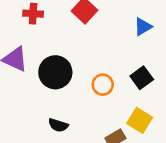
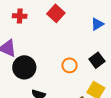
black circle: (55, 72) -> (24, 67), moved

